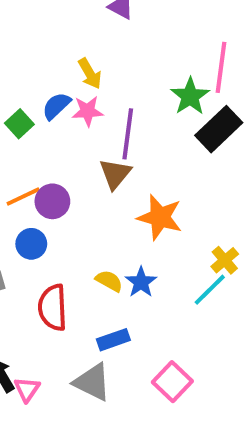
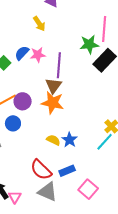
yellow arrow: (90, 73) -> (39, 24), moved
green star: (190, 96) -> (89, 44), turned 30
orange star: (160, 217) -> (53, 103), moved
red semicircle: (53, 307) -> (41, 170), moved, turned -40
blue rectangle: (113, 340) -> (67, 171), moved

